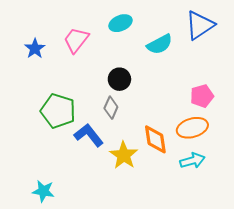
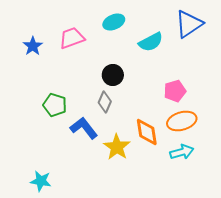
pink trapezoid: (76, 40) -> (72, 38), turned 32
pink pentagon: (202, 96) -> (175, 91), moved
green pentagon: (58, 111) -> (55, 105), size x0.7

